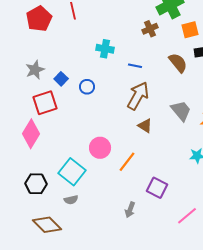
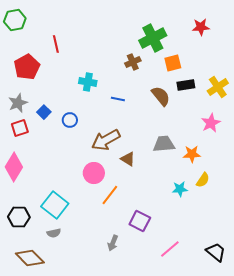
red pentagon: (39, 19) -> (27, 67), moved
brown arrow: (138, 96) -> (106, 140), moved, turned -148
red square: (45, 103) -> (20, 128), moved, size x0.7
gray trapezoid: (181, 111) -> (164, 144), turned -55
pink circle: (100, 148) -> (94, 173), moved

